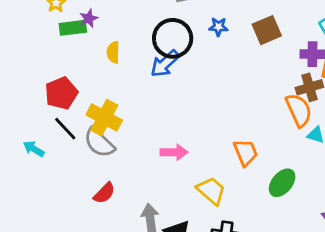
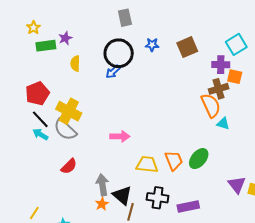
purple star: (89, 18) -> (65, 38), moved
blue arrow: (165, 64) -> (113, 72), size x0.7
cyan arrow: (34, 149) -> (40, 134), moved
orange trapezoid: (246, 152) -> (174, 160), moved
yellow trapezoid: (211, 191) -> (147, 164), turned -35

